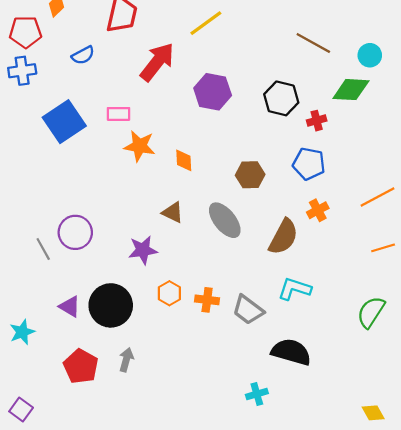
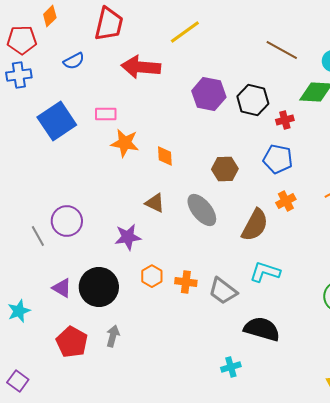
red arrow: (157, 62) -> (141, 67), turned -123
purple hexagon: (213, 92) -> (209, 94), moved

